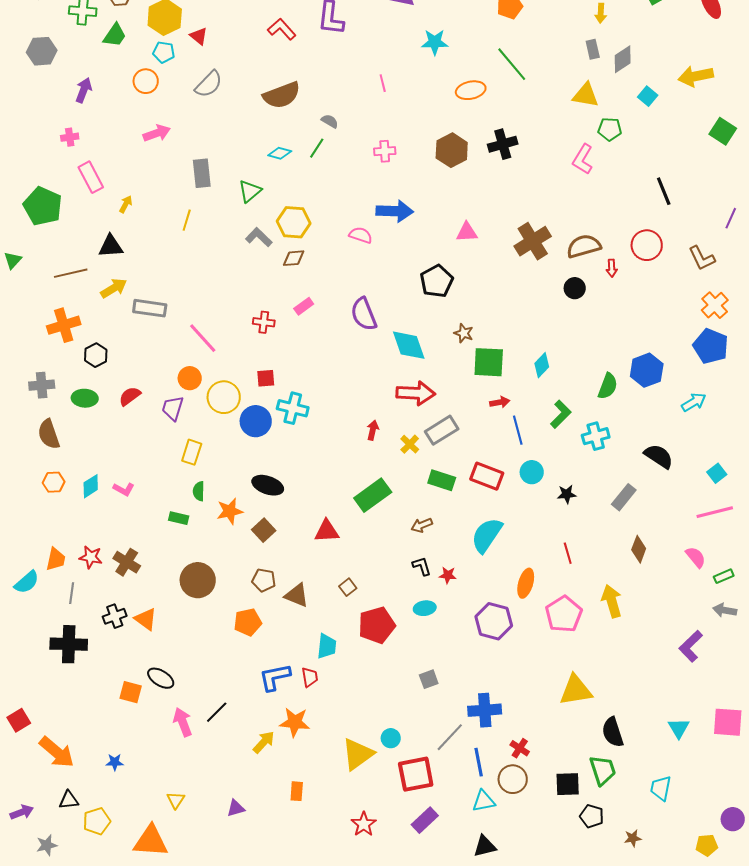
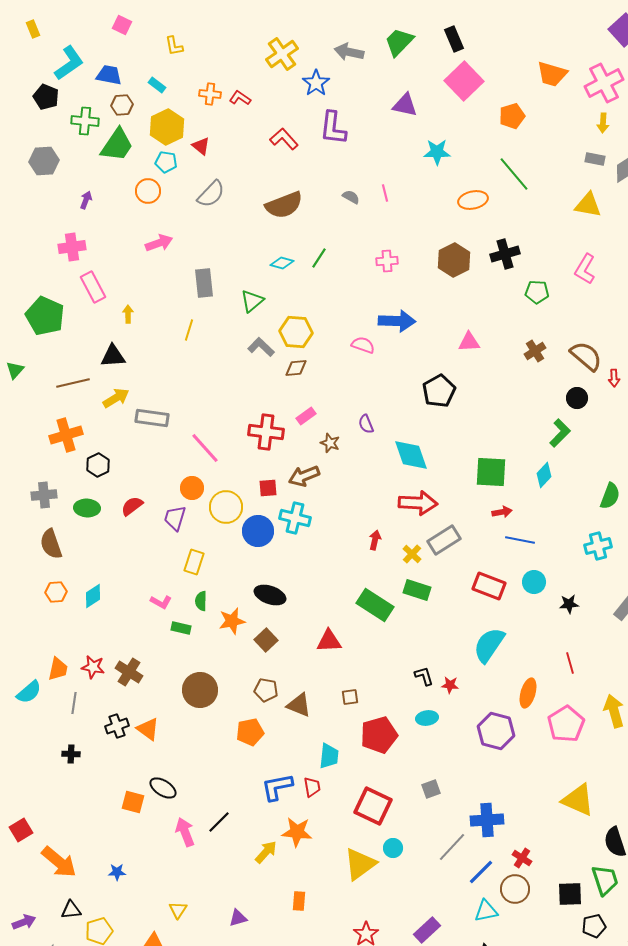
green trapezoid: (115, 35) -> (117, 145), size x1.4
gray rectangle: (593, 49) -> (595, 159), turned -66
purple arrow: (84, 90) -> (86, 200), size x0.7
gray semicircle: (330, 121) -> (351, 197), moved
green pentagon: (610, 129) -> (537, 292), moved
pink cross: (70, 137) -> (72, 247), size x1.5
yellow arrow: (126, 204) -> (128, 314), turned -30
brown cross: (533, 241) -> (535, 351), size x0.6
brown semicircle: (584, 246) -> (586, 356), turned 56
purple semicircle: (364, 314) -> (366, 424), size x0.6
red cross: (264, 322) -> (266, 432), size x1.6
brown star: (464, 333) -> (330, 443), moved
green L-shape: (561, 414) -> (560, 433), moved
blue line: (518, 430) -> (520, 540), turned -64
green rectangle: (442, 480) -> (417, 590), moved
pink L-shape: (124, 489) -> (161, 602), moved
green rectangle: (373, 495) -> (375, 605), turned 69
brown arrow: (422, 525) -> (304, 476), moved, size x1.4
brown square: (348, 587) -> (350, 697), turned 30
black cross: (69, 644) -> (71, 754), size x0.5
yellow triangle: (576, 690) -> (578, 800), turned 33
blue line: (479, 762) -> (481, 872), turned 56
red square: (416, 774) -> (373, 806), moved, turned 36
black pentagon: (592, 816) -> (594, 926), turned -30

